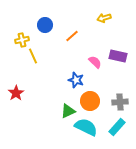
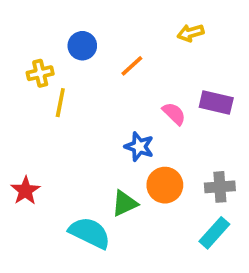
yellow line: (33, 56) -> (60, 103), turned 35
red star: (16, 93) -> (25, 191), moved
cyan semicircle: (86, 127) -> (90, 233), moved

